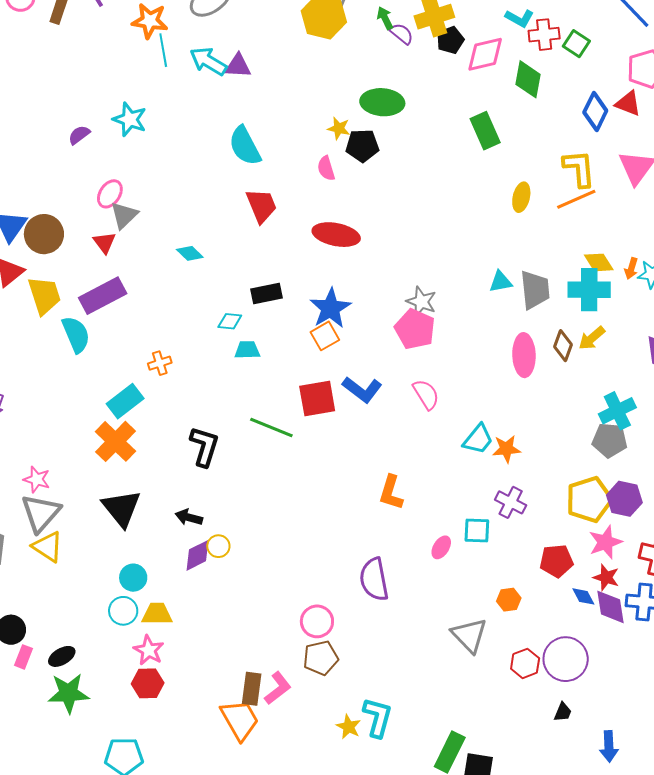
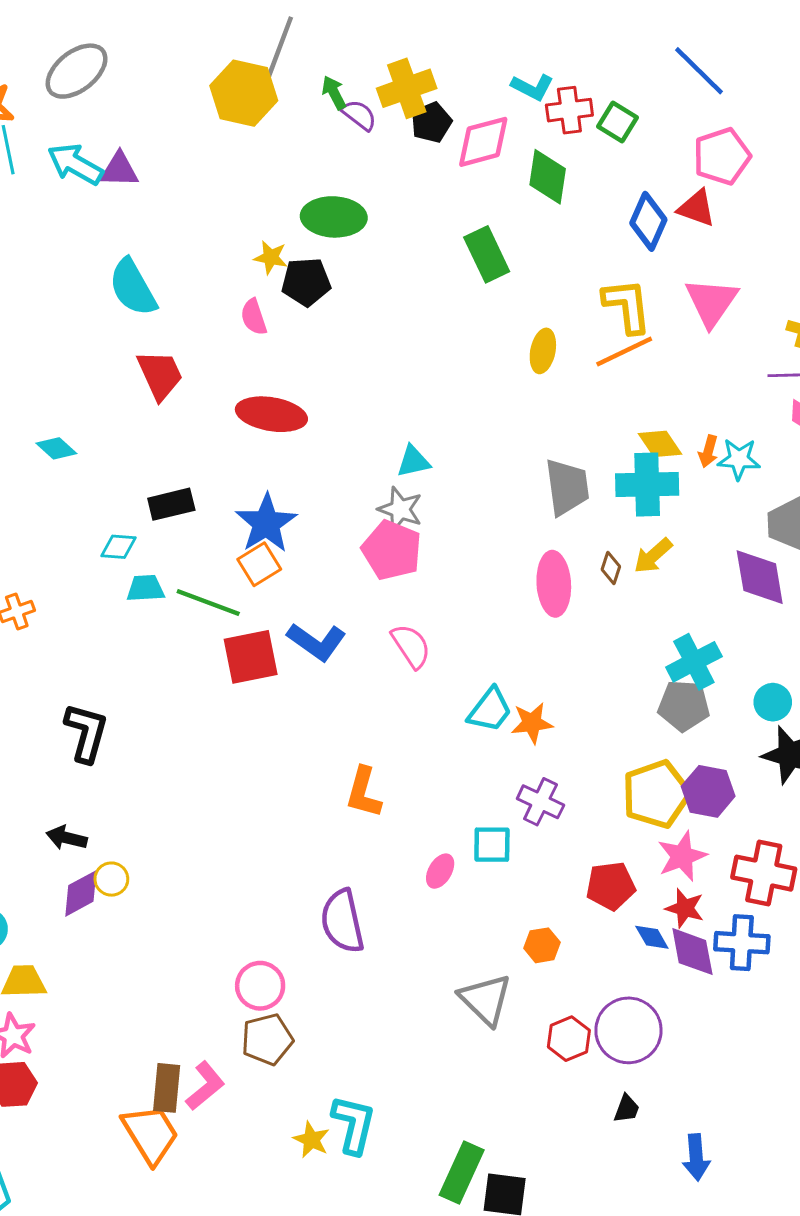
cyan triangle: (501, 282) -> (413, 461), moved
brown diamond: (563, 346) -> (611, 568), size x0.7
green line: (271, 427) -> (208, 603), moved

